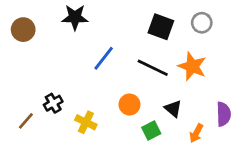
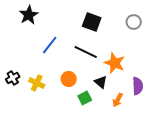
black star: (75, 17) -> (29, 15), turned -30
gray circle: (202, 23) -> (134, 22), moved
orange star: (192, 66) -> (115, 63), moved
yellow cross: (86, 122) -> (37, 83), moved

